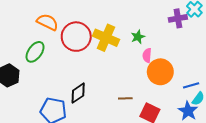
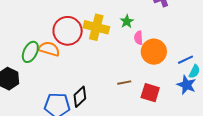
orange semicircle: (47, 22) -> (49, 49), moved
black diamond: (78, 93) -> (80, 97), moved

